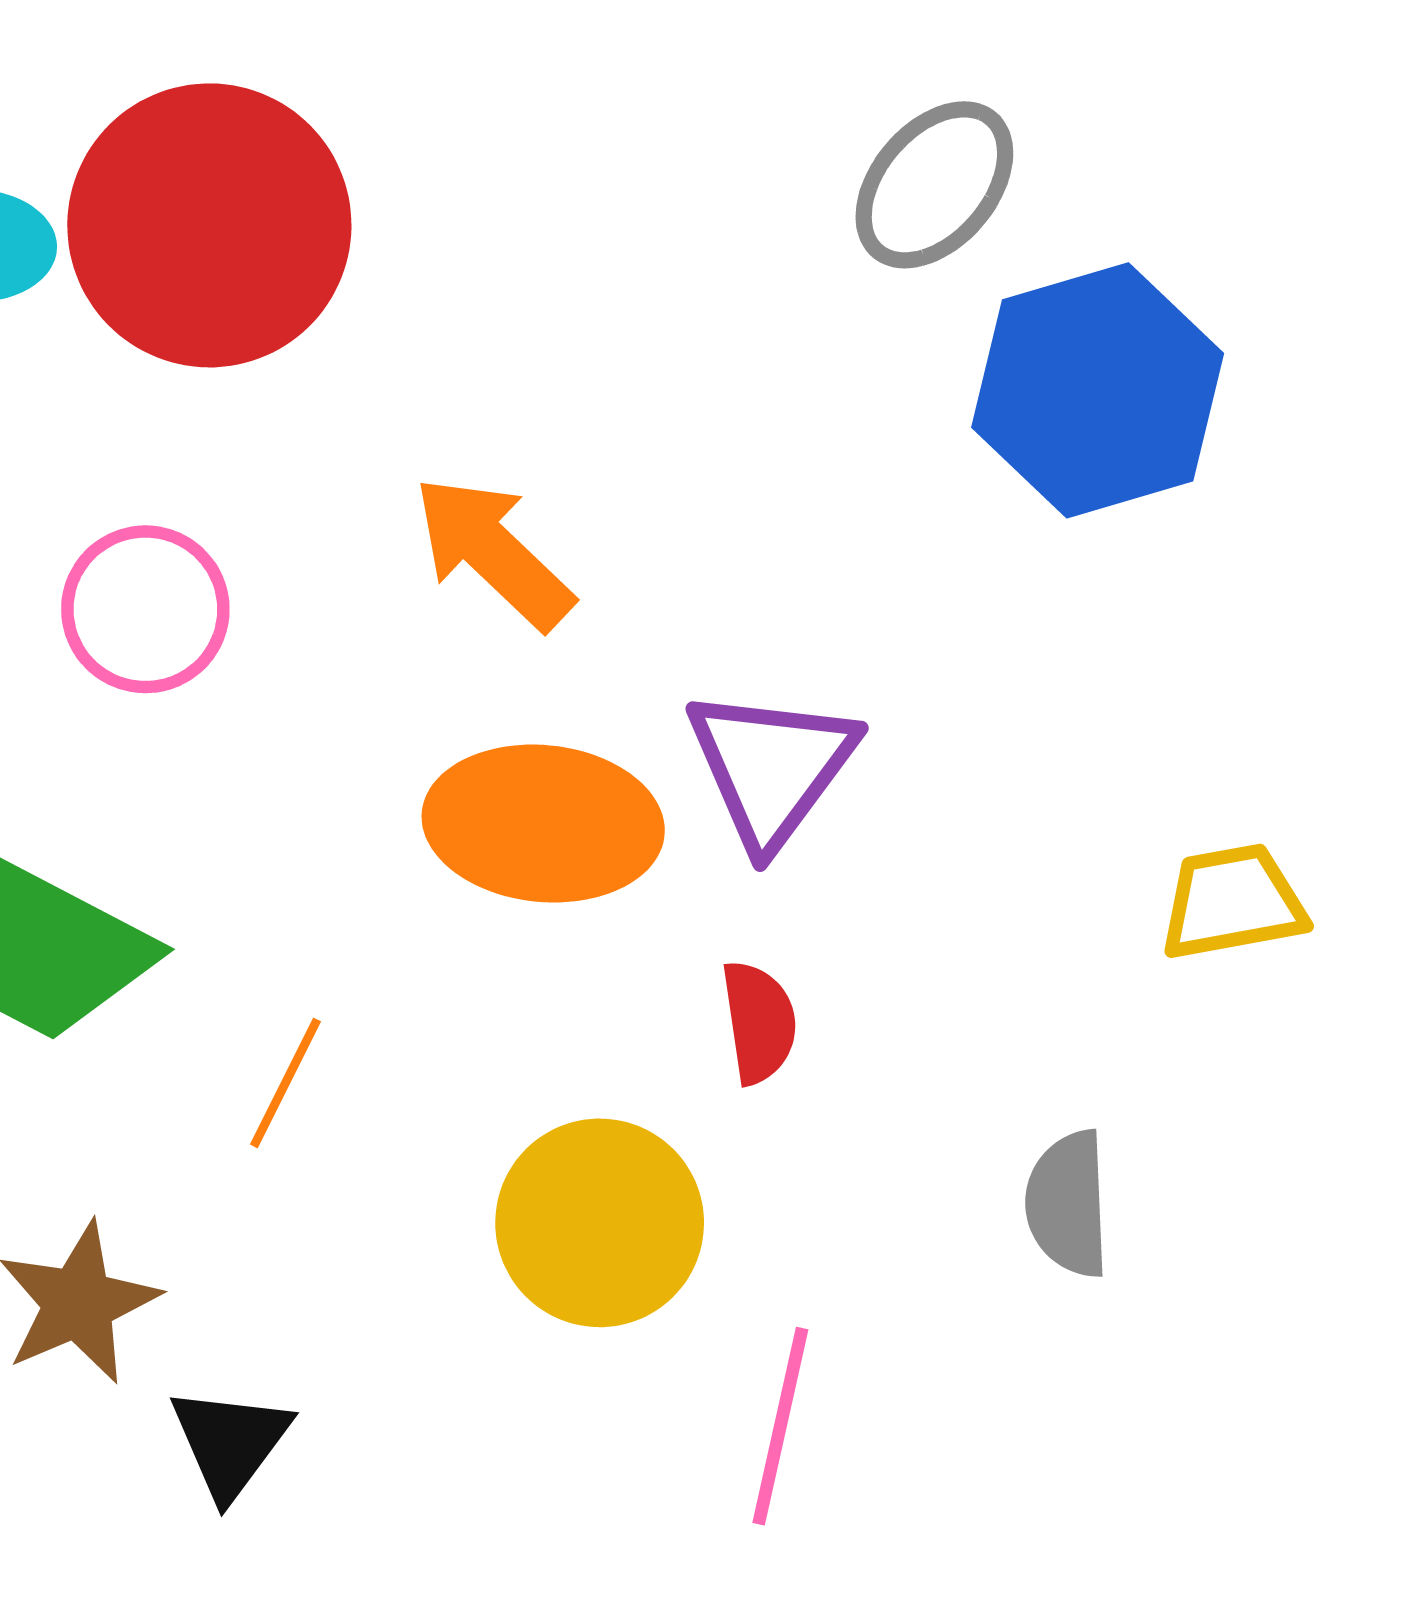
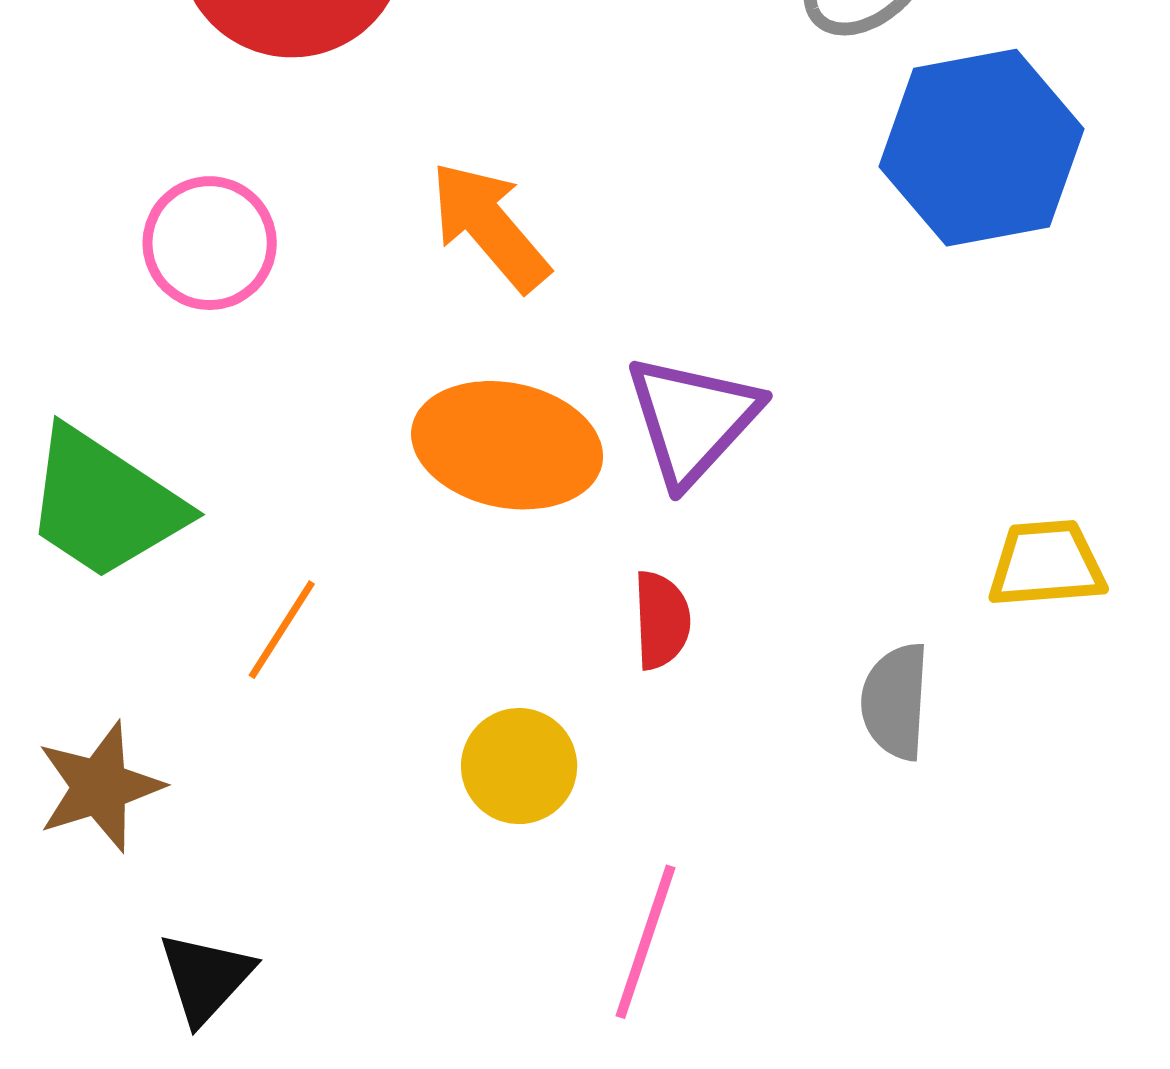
gray semicircle: (1068, 1204) -> (895, 701), moved
yellow circle: (600, 1223) -> (519, 766), size x0.7
black triangle: (230, 1442) -> (206, 978), moved

